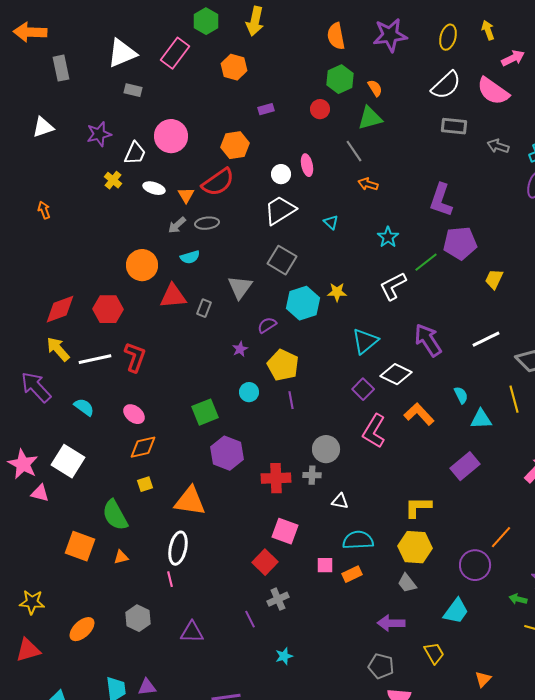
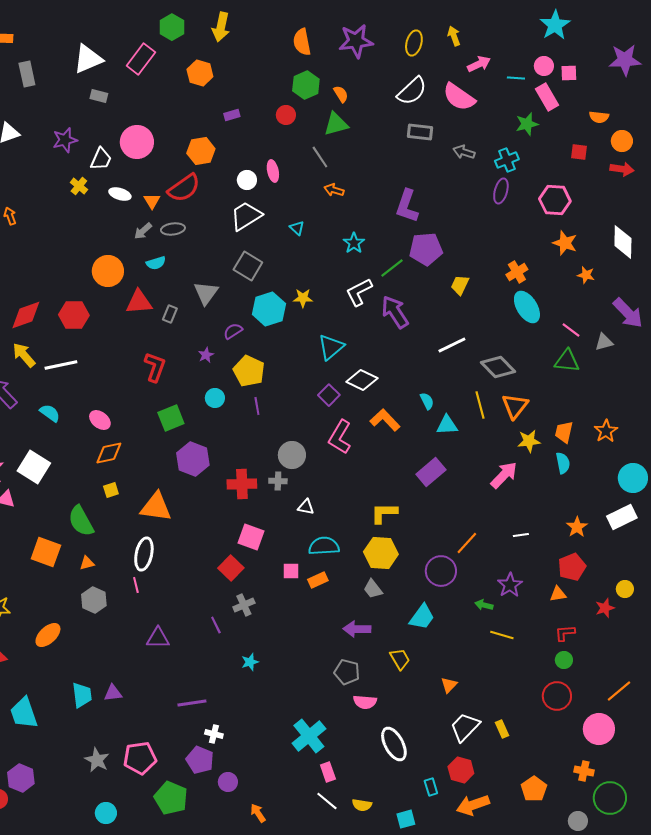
purple arrow: (428, 340) -> (395, 312), moved
red L-shape: (135, 357) -> (155, 367), moved
gray hexagon: (138, 618) -> (94, 600), moved

